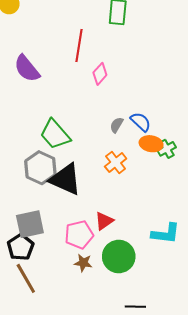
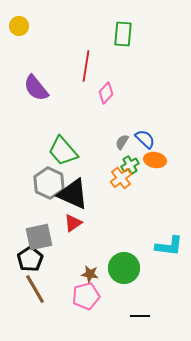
green cross: (167, 149) -> (130, 165), moved
red triangle: (104, 221) -> (73, 223), moved
pink pentagon: (79, 235) -> (86, 296), moved

